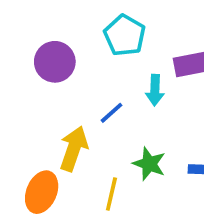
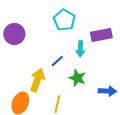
purple circle: (55, 62) -> (14, 34), moved
green star: (149, 164) -> (77, 78), moved

